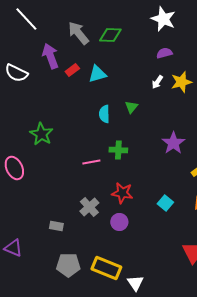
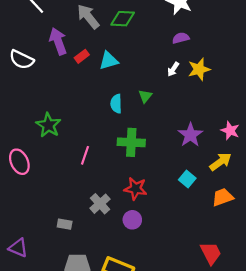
green cross: (118, 150) -> (131, 142), size x1.4
pink line: (91, 162) -> (85, 155), moved, turned -60
cyan square: (165, 203) -> (187, 179), moved

